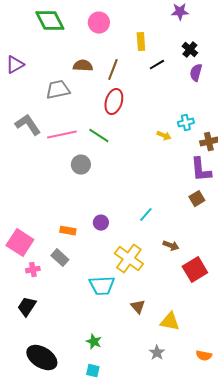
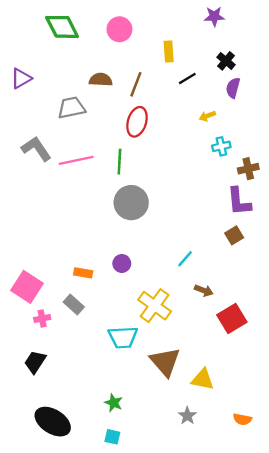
green line: (99, 136) -> (119, 162), turned 60
yellow arrow: (164, 136) -> (207, 116), moved, turned 136
gray circle: (81, 165) -> (131, 203), moved, size x1.5
cyan line: (146, 215) -> (185, 259), moved
brown triangle: (138, 307) -> (165, 362), size x1.8

